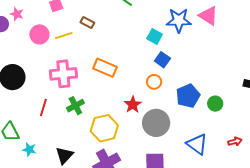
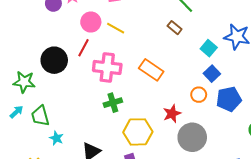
brown rectangle: (87, 23) -> (175, 28), moved
yellow line: (64, 35) -> (116, 28), turned 36
blue pentagon: (188, 96) -> (229, 99), moved
red line: (43, 108) -> (84, 48), moved

